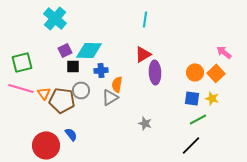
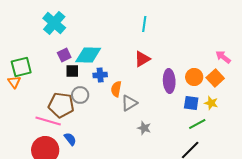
purple ellipse: (155, 72) -> (169, 81), moved
pink line: (21, 88) -> (48, 121), moved
orange triangle: (44, 93) -> (14, 82), moved
gray triangle: (110, 97) -> (129, 103), moved

